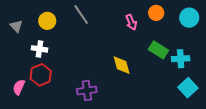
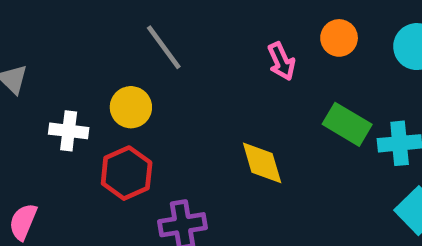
yellow circle: (47, 21) -> (131, 107), moved
red hexagon: (41, 75) -> (127, 173), moved

